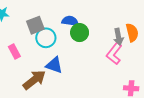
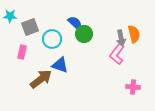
blue semicircle: (70, 21) -> (75, 23), turned 35
gray square: (35, 25) -> (30, 27), moved
pink rectangle: (14, 51) -> (22, 52), turned 40

